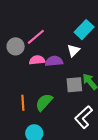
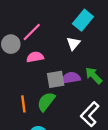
purple semicircle: (54, 61) -> (71, 78), moved
gray square: (74, 85) -> (56, 79), moved

